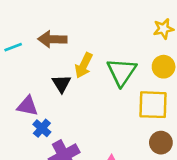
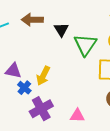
yellow arrow: (84, 65) -> (43, 76), moved
black triangle: (61, 84) -> (61, 30), moved

